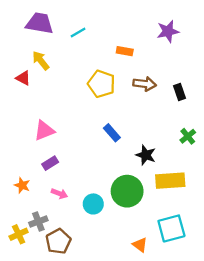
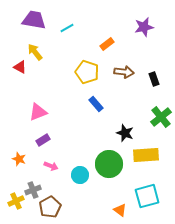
orange rectangle: (125, 51) -> (107, 44), turned -48
blue rectangle: (112, 133) -> (96, 104), moved
green cross: (188, 136) -> (161, 117), size x1.5

